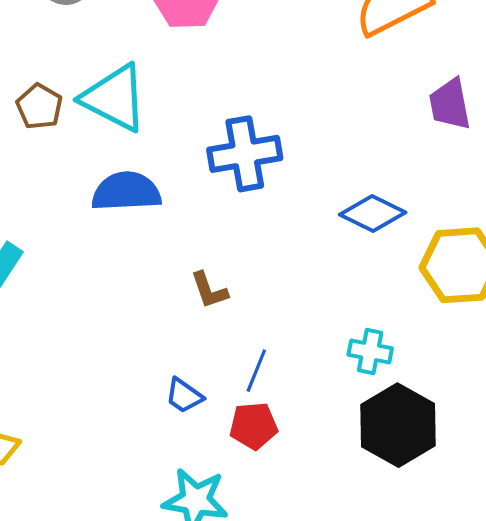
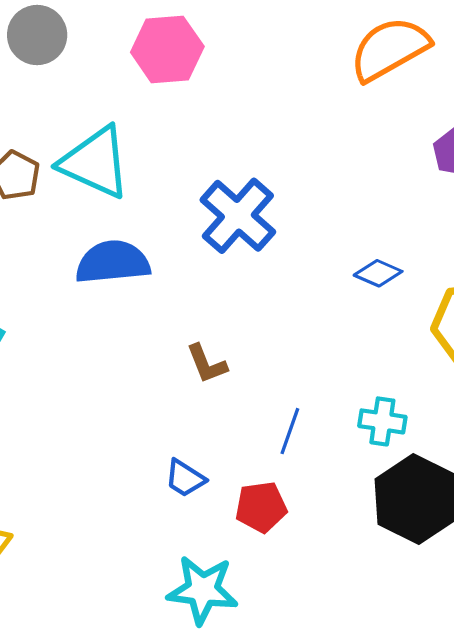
blue cross: (245, 154) -> (238, 216), turned -36
blue diamond: (373, 213) -> (378, 273), size x0.7
blue line: (256, 371) -> (290, 431), moved

